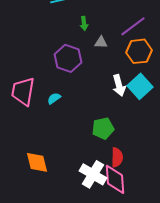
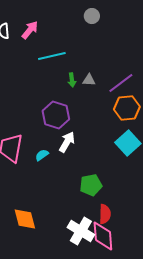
gray triangle: (101, 42) -> (89, 80), moved
white arrow: (119, 85) -> (67, 142), moved, turned -135

